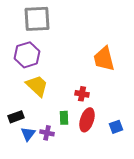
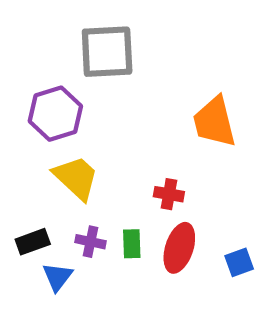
gray square: (37, 19) -> (107, 52), moved
purple cross: (47, 133) -> (90, 242), moved

